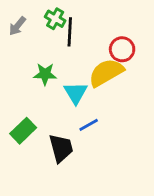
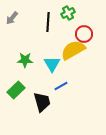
green cross: (55, 19) -> (68, 13), moved, turned 32
green star: (45, 74) -> (25, 60), moved

